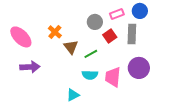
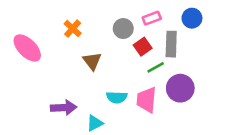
blue circle: (140, 11) -> (192, 18), moved
orange cross: (55, 32) -> (73, 29), moved
green line: (91, 54) -> (156, 67), moved
purple arrow: (30, 67) -> (64, 108), moved

